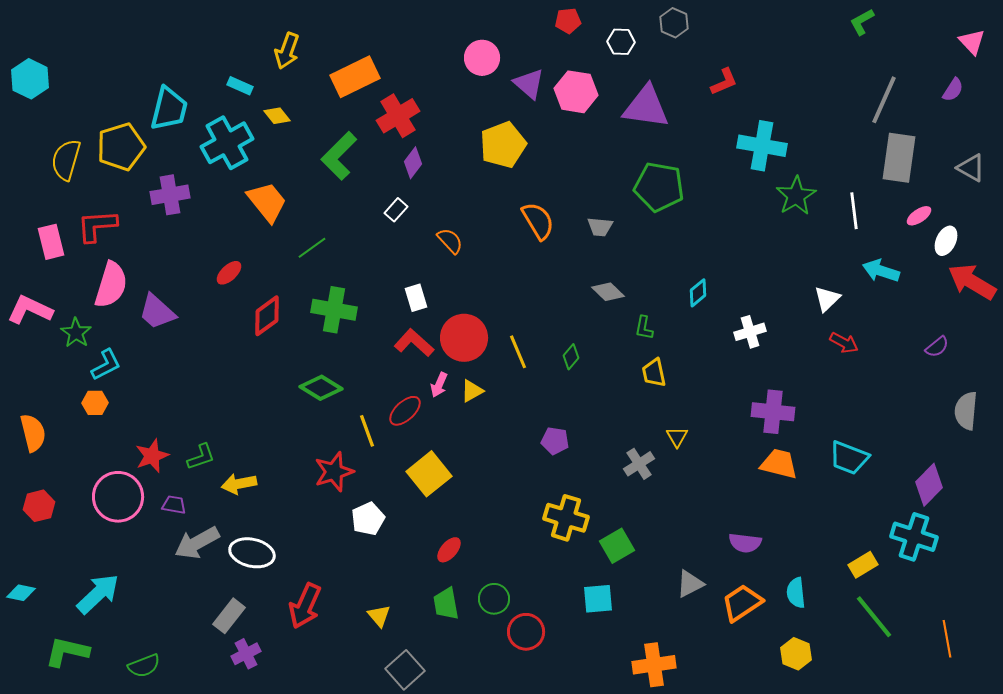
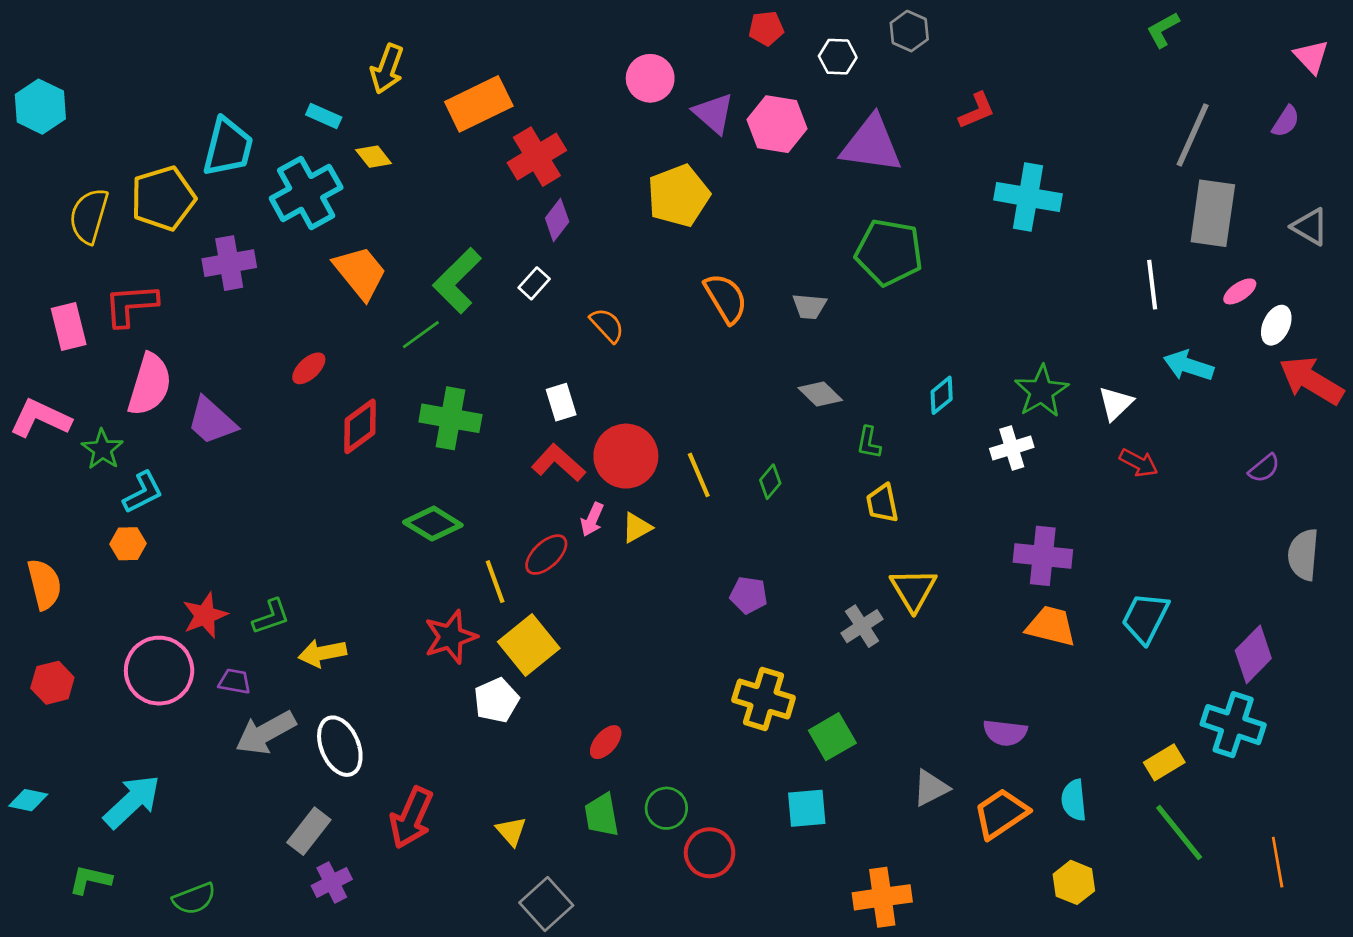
green L-shape: (339, 156) -> (457, 281), moved
green star: (796, 196) -> (1041, 391), moved
yellow triangle: (677, 437) -> (913, 590), size x1.6
cyan trapezoid: (849, 458) -> (1145, 618), turned 96
yellow square: (429, 474) -> (529, 645), moved
white ellipse: (252, 553) -> (340, 746), turned 54
green L-shape: (67, 652) -> (90, 880), size x0.7

